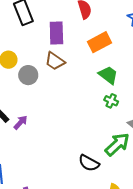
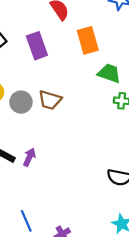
orange rectangle: (99, 42) -> (88, 40), turned -60
brown trapezoid: (55, 61) -> (50, 100), moved

